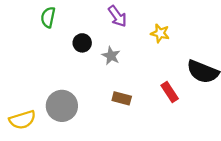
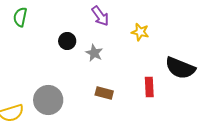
green semicircle: (48, 17) -> (20, 17), moved
red rectangle: (170, 92) -> (149, 87), turned 30

